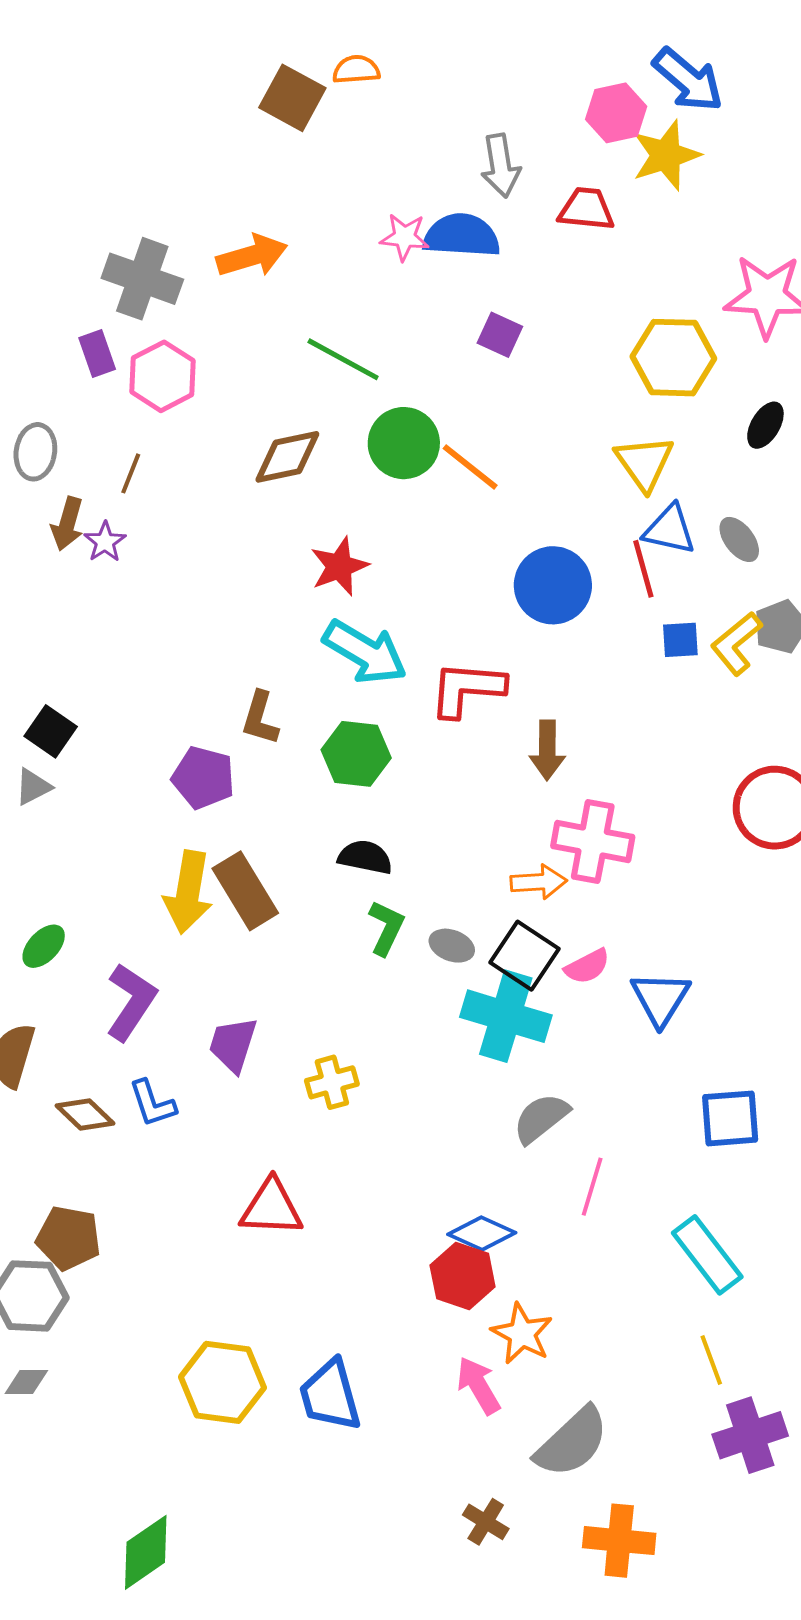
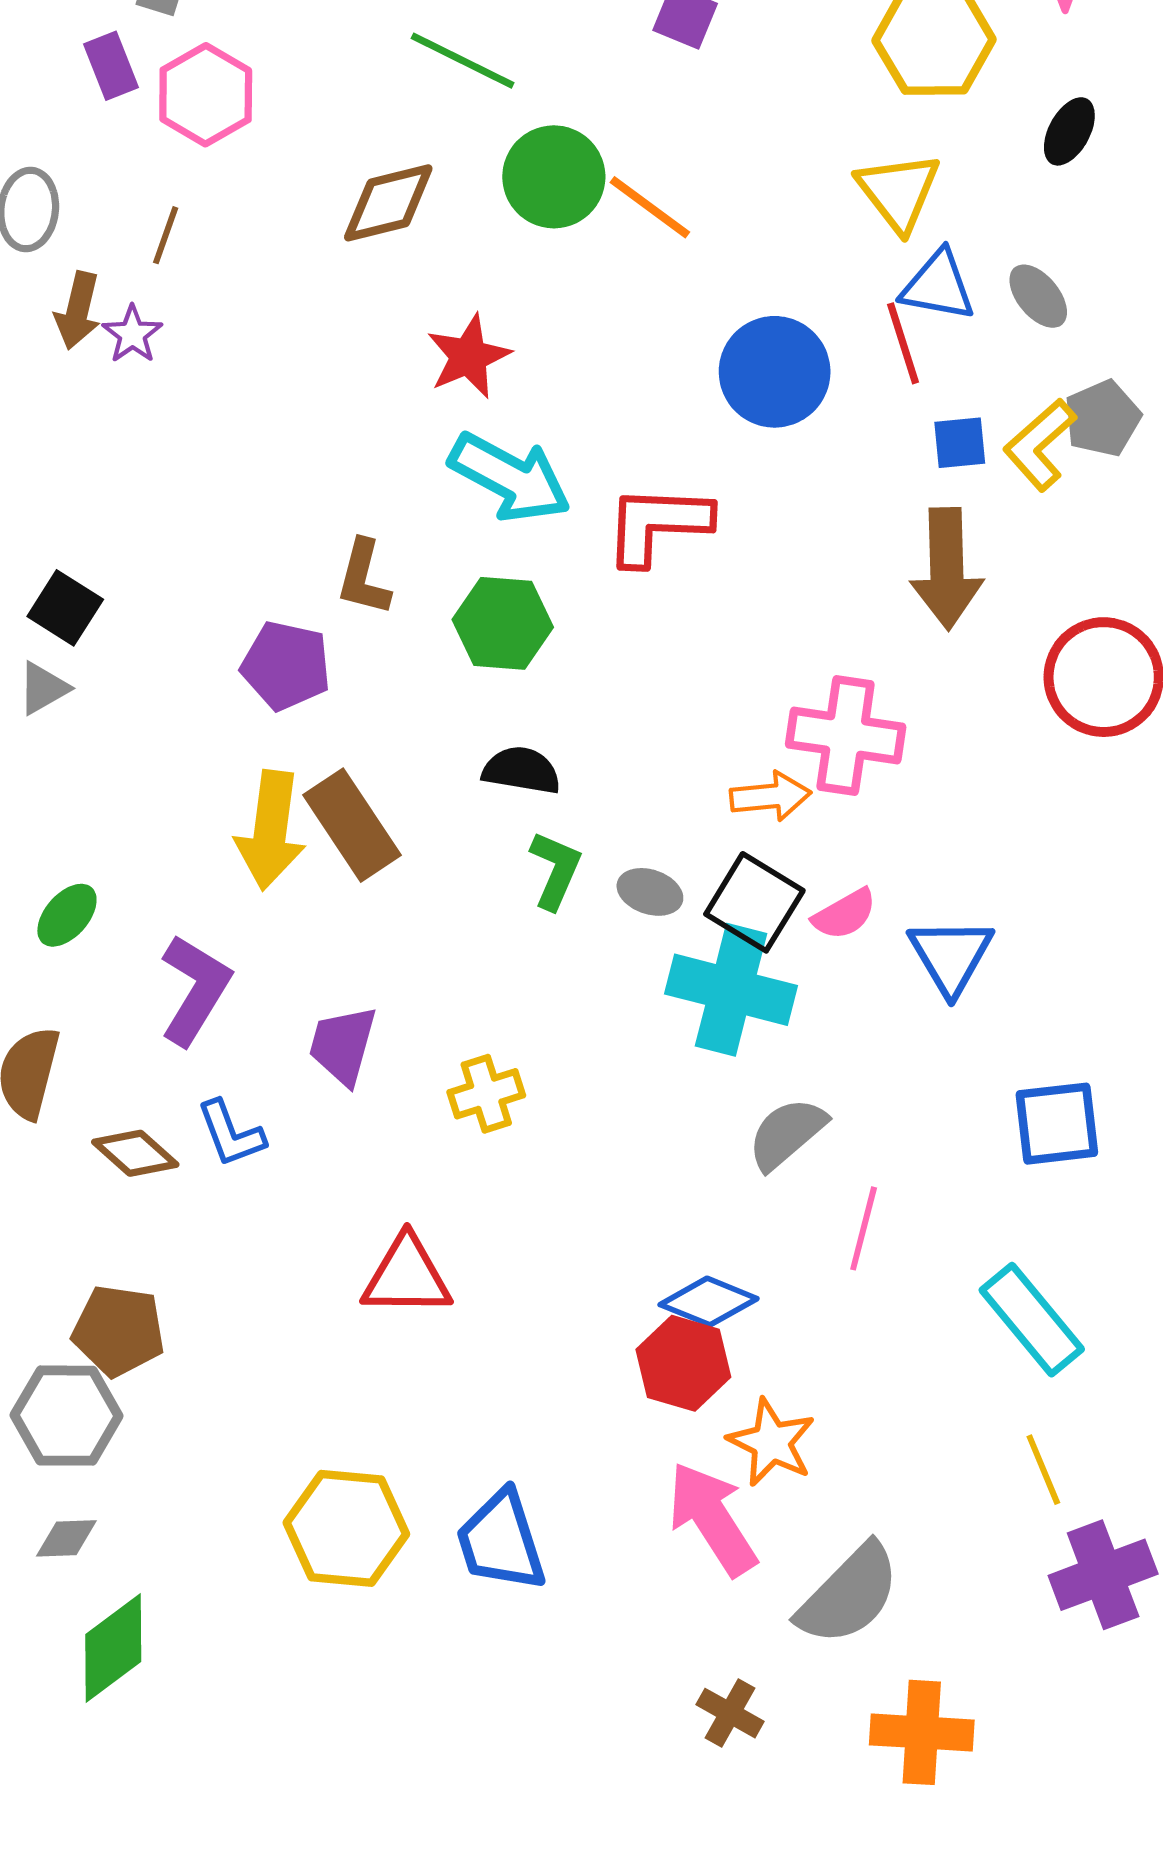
brown arrow: (547, 750) -> (947, 569), moved, size x1.4
pink arrow: (479, 1386) -> (712, 1519), size x1.4
green diamond: (146, 1552) -> (113, 1648), moved

